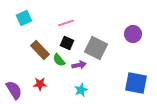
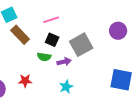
gray square: (96, 48) -> (81, 45), turned 35
brown rectangle: (40, 50) -> (20, 35), moved
green semicircle: (59, 60) -> (44, 57), turned -40

